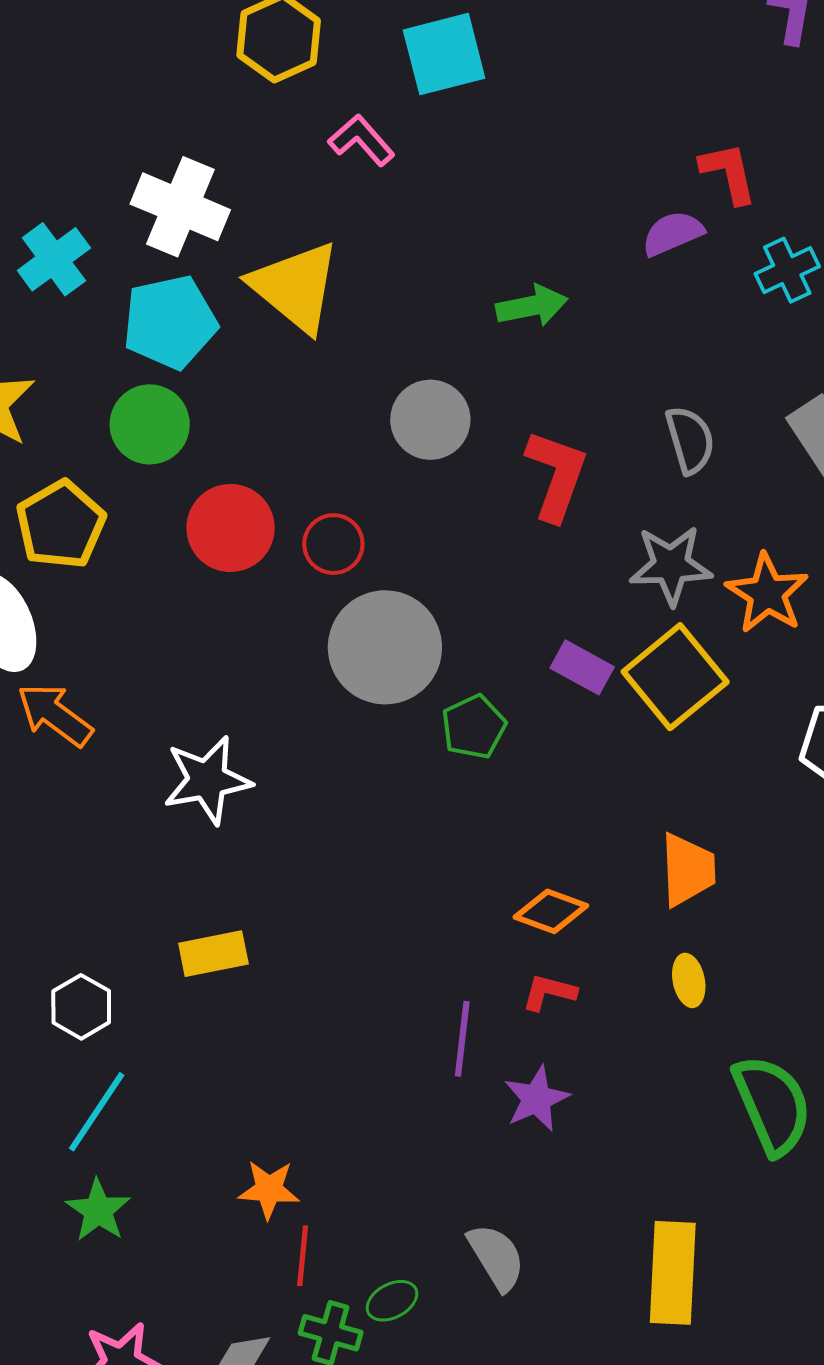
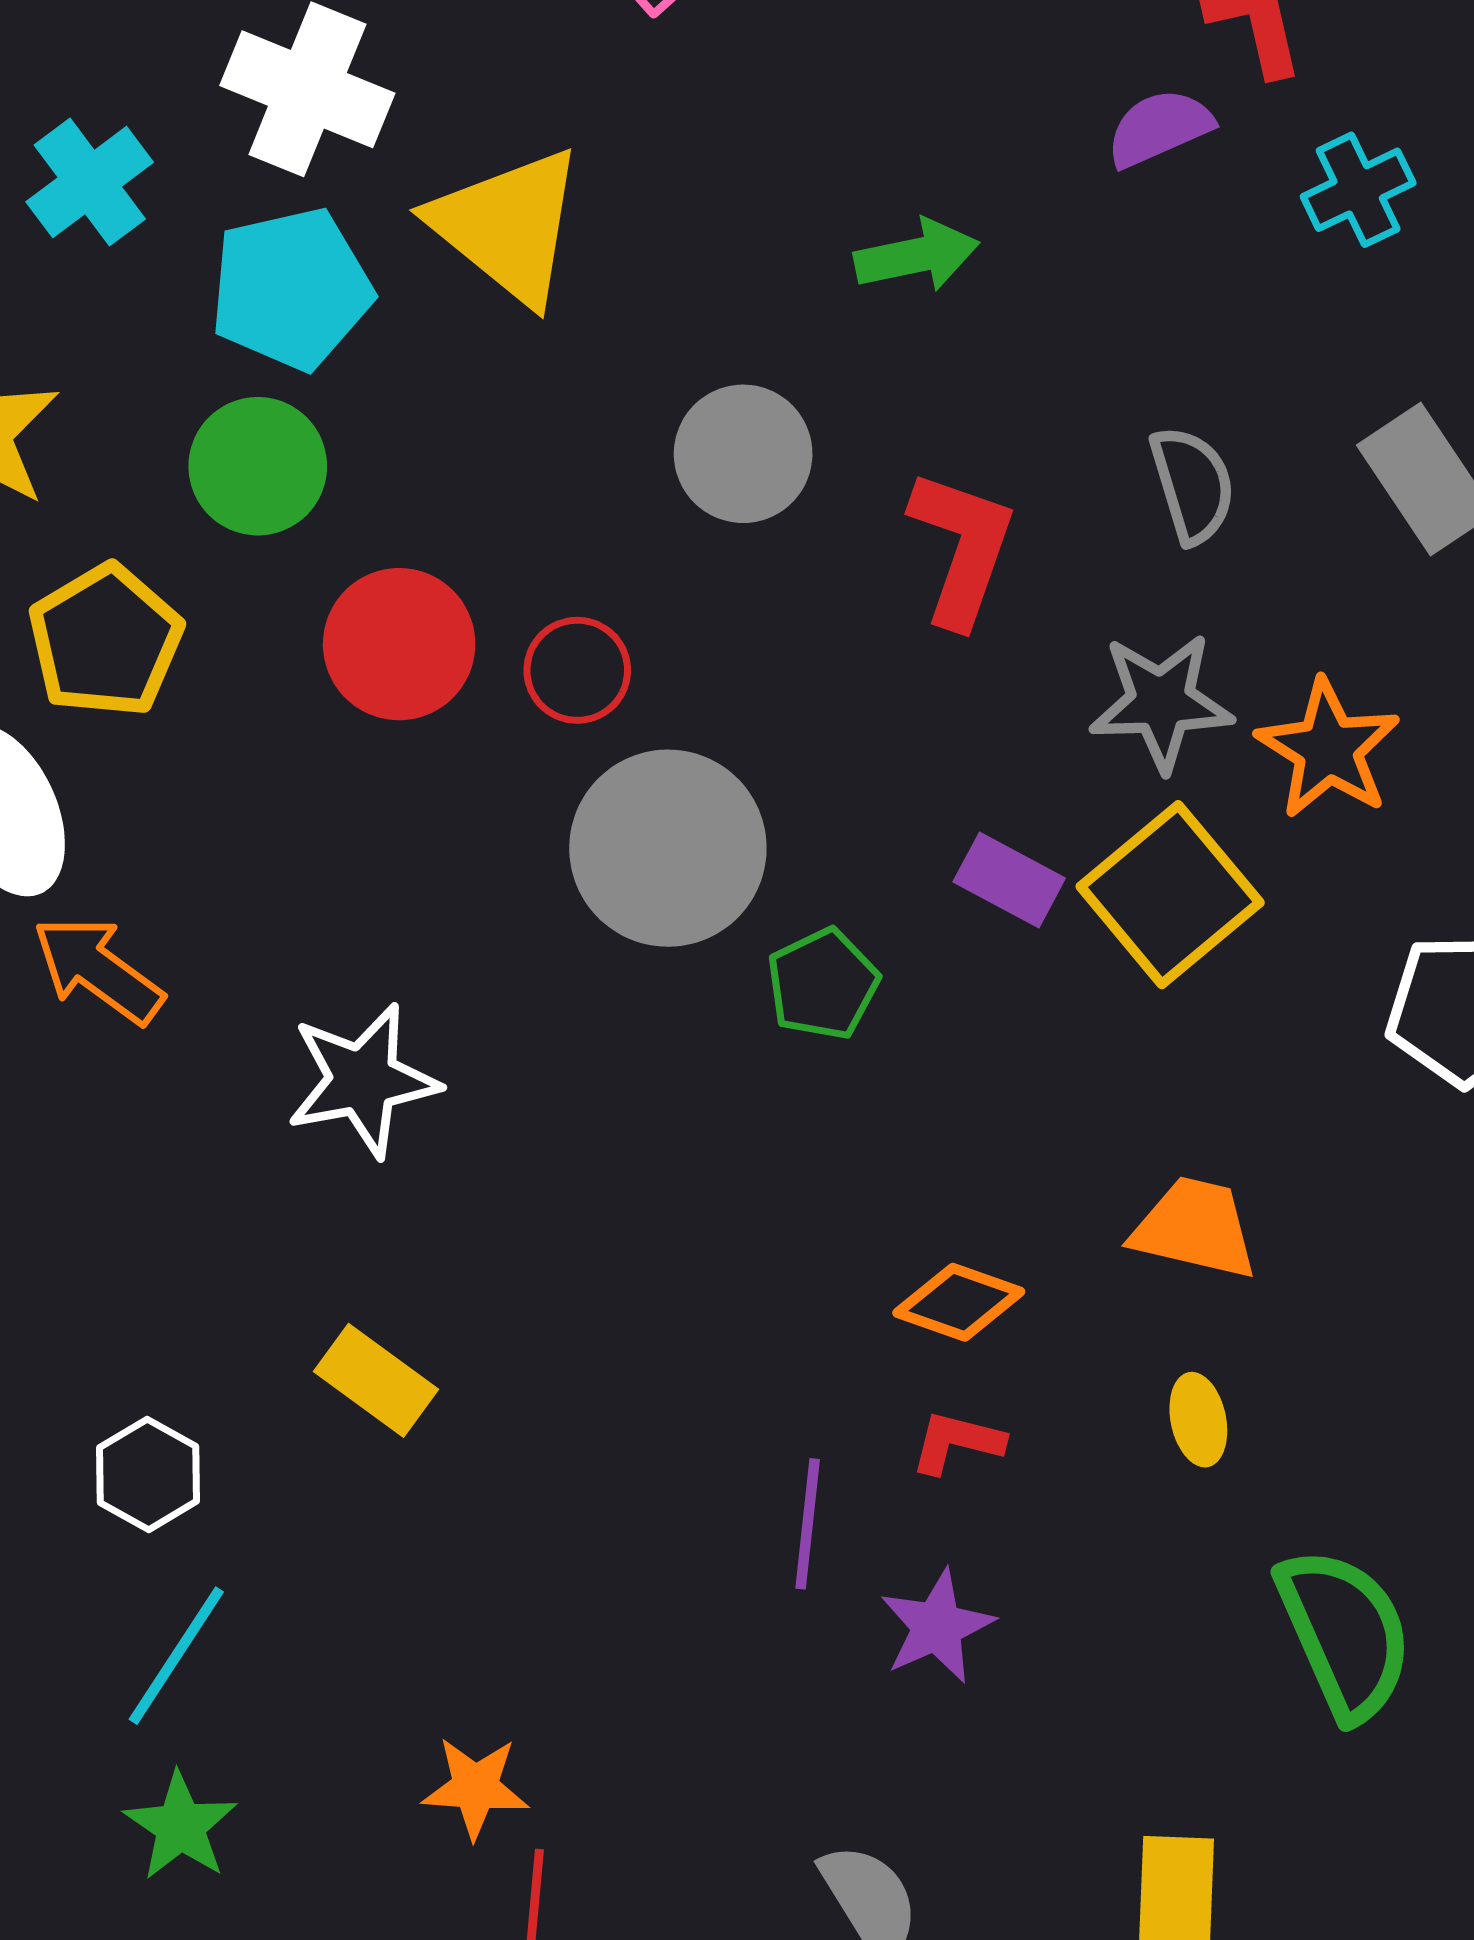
orange trapezoid: (688, 870) -> (1195, 1228), turned -74
yellow rectangle: (213, 954) -> (376, 1380), turned 48

